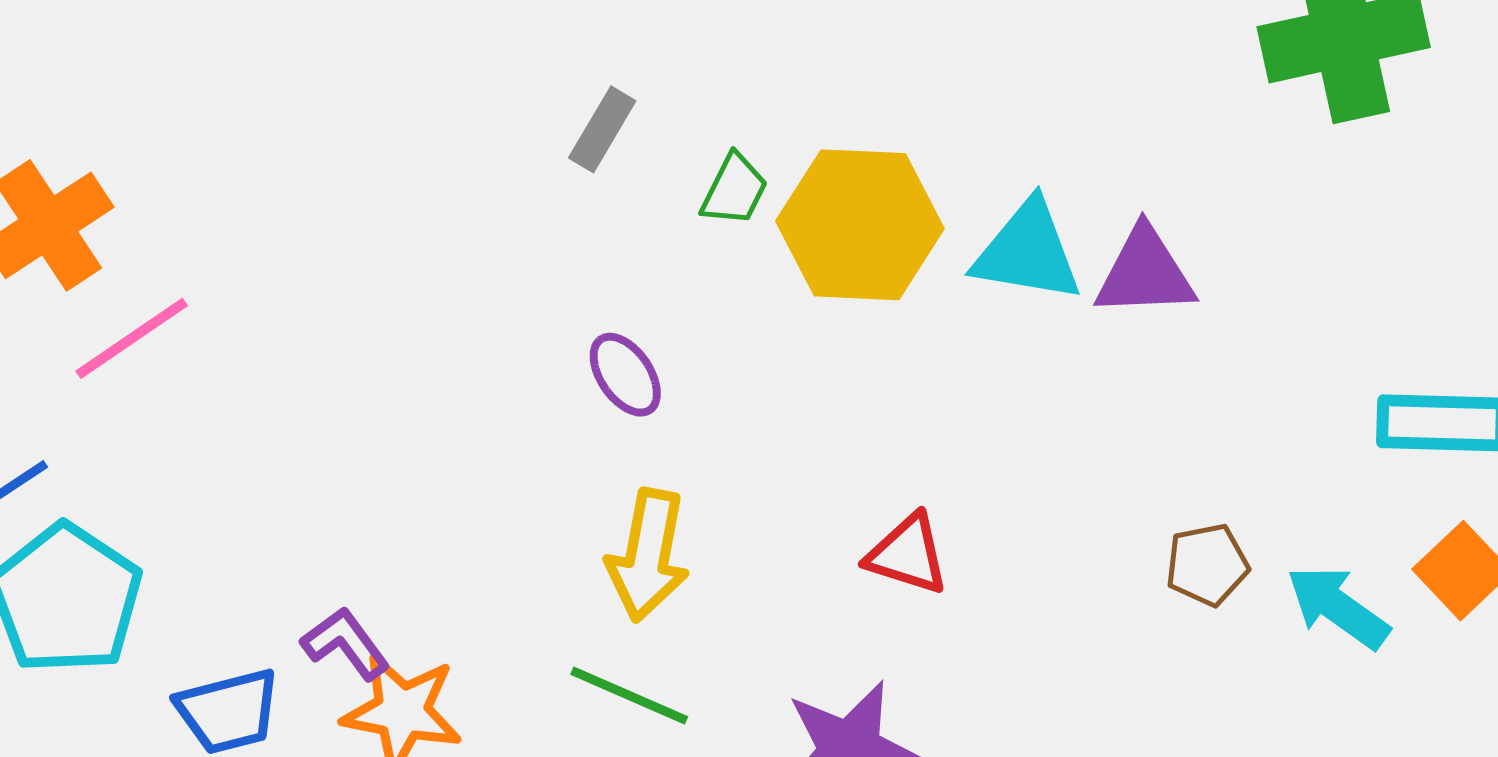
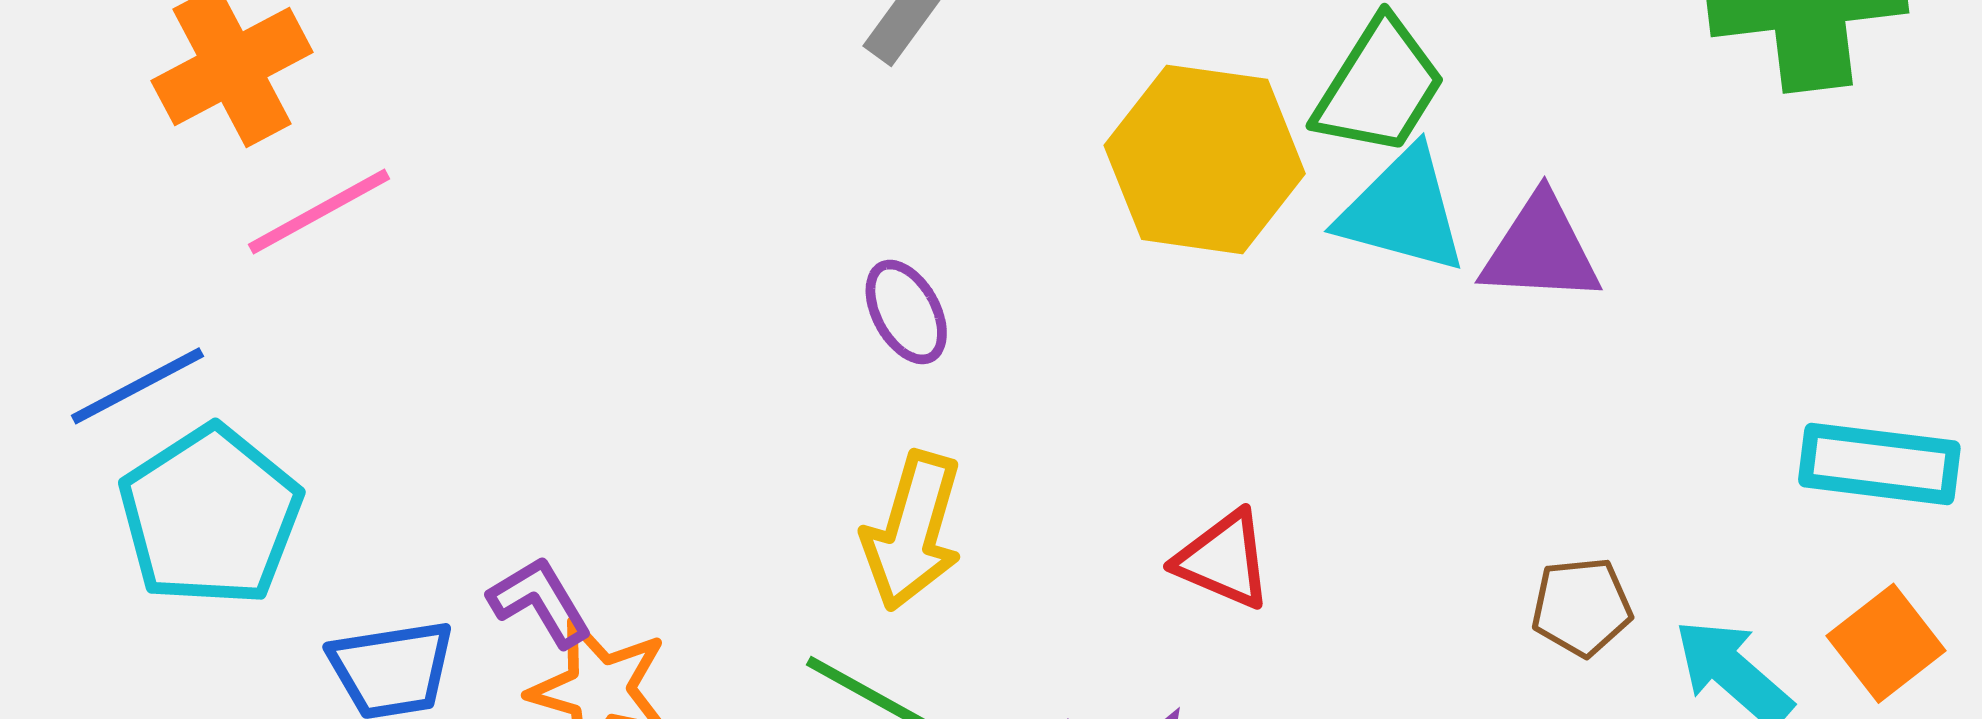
green trapezoid: (734, 190) -> (1379, 87), moved, size x1.6

